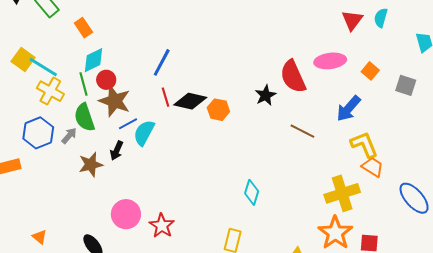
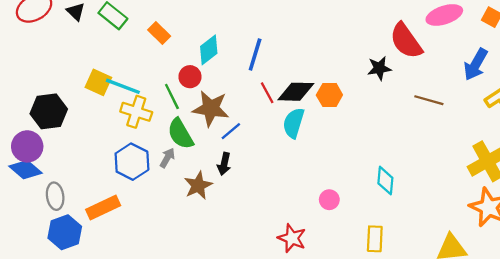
cyan diamond: (94, 60) -> (209, 50), moved
red circle: (106, 80) -> (190, 77), moved
black star: (265, 95) -> (379, 68), turned 30
cyan semicircle: (144, 133) -> (294, 123), moved
pink circle: (126, 214) -> (329, 200), moved, size x0.6

